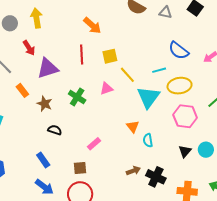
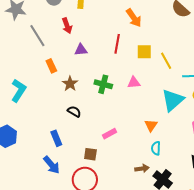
purple triangle: (48, 68) -> (81, 50), size x0.6
yellow line: (127, 75) -> (166, 61), moved
green cross: (77, 97) -> (103, 84), turned -30
cyan semicircle: (148, 140) -> (156, 148), moved

